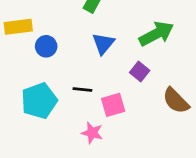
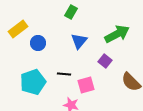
yellow rectangle: (18, 27) -> (18, 29), turned -30

